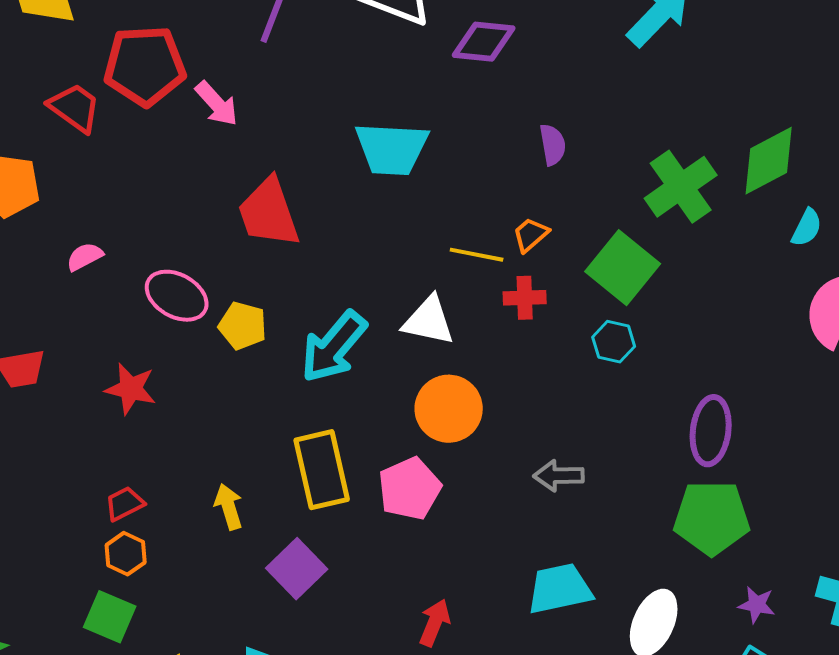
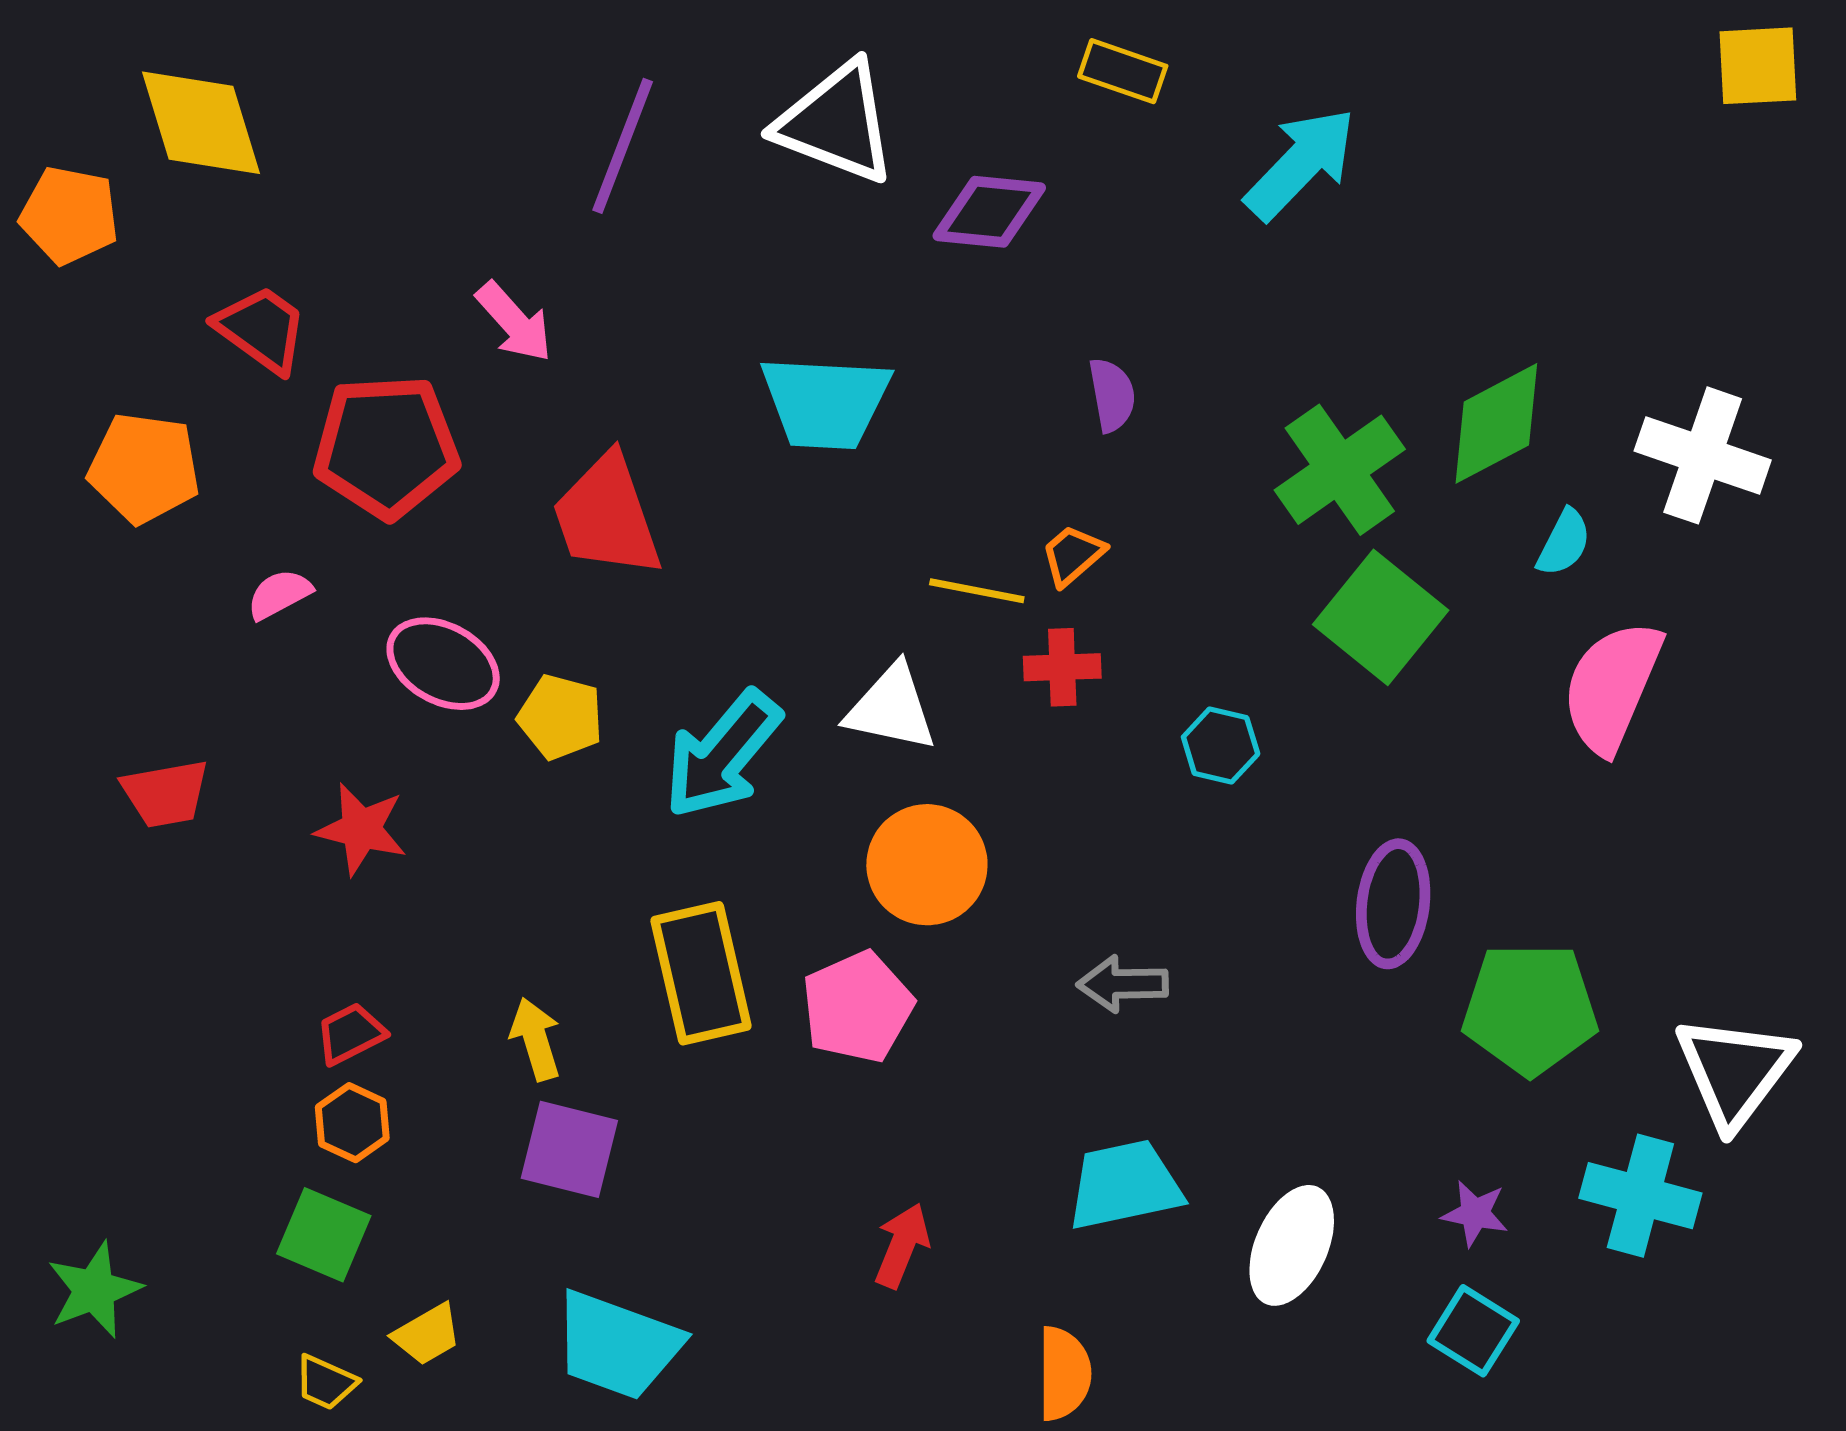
red pentagon: (145, 66) -> (386, 447), moved
green square: (623, 268) -> (1381, 617), moved
green pentagon: (712, 518) -> (1530, 1009), moved
purple square: (297, 569) -> (569, 1149), moved, turned -32

